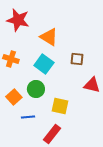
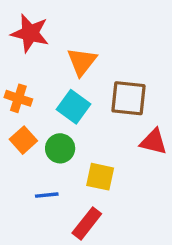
orange triangle: (49, 37) -> (82, 62), turned 36
brown square: (77, 59) -> (129, 98), size x1.6
orange square: (14, 97) -> (23, 140), moved

